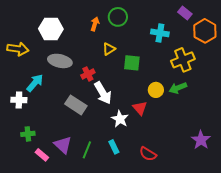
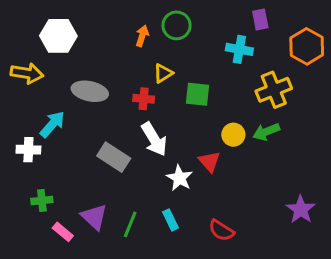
purple rectangle: (185, 13) -> (260, 19), moved, turned 40
white hexagon: (51, 29) -> (58, 36), moved
red cross: (88, 74) -> (144, 99), moved, turned 32

